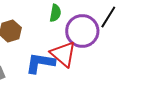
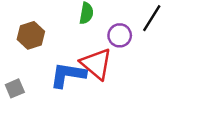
purple circle: (82, 31) -> (120, 35), size x0.6

